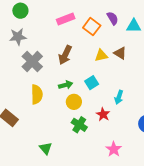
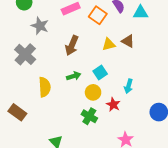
gray star: (18, 37) -> (40, 26), moved, turned 30
gray cross: (32, 62) -> (25, 54), moved
yellow circle: (74, 102) -> (93, 92), moved

